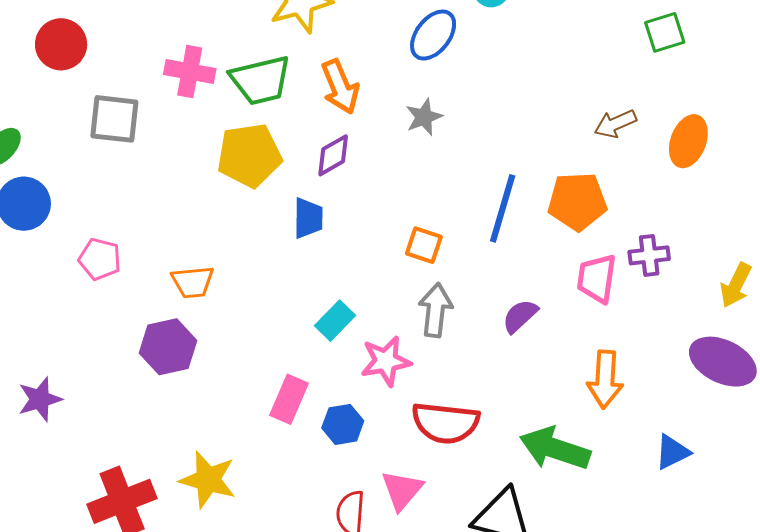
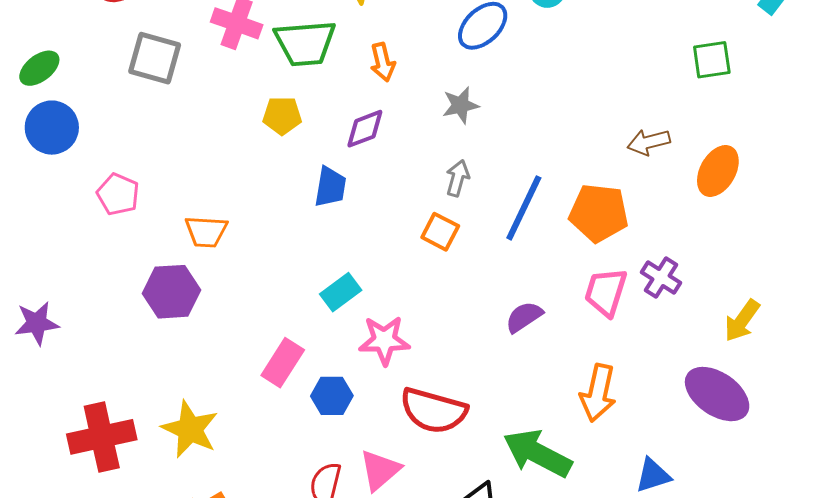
orange arrow: (340, 87) -> (383, 62), size x0.7
yellow pentagon: (249, 155) -> (282, 116), size x0.6
purple cross: (649, 255) -> (661, 278), turned 30
gray arrow: (435, 310) -> (458, 178), moved, size x0.7

